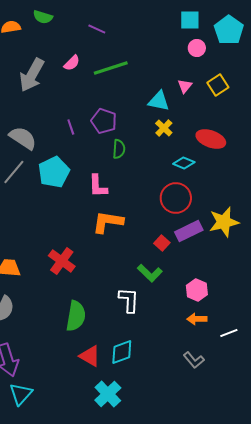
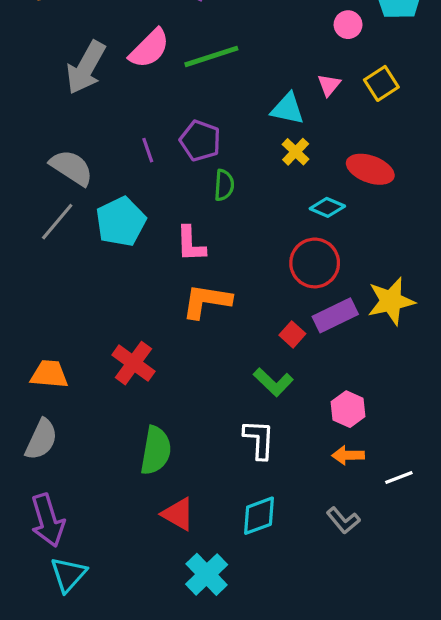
pink semicircle: (72, 63) -> (149, 48), size x1.6
white L-shape: (129, 300) -> (259, 439), moved
cyan diamond: (122, 352) -> (259, 516), moved

